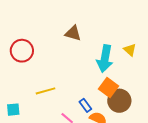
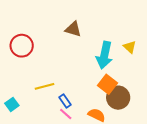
blue rectangle: (85, 105) -> (65, 101), moved
cyan square: (13, 110) -> (12, 104), turned -32

